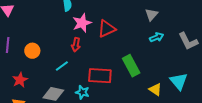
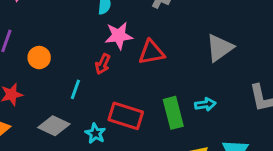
gray triangle: (151, 15) -> (220, 48), size x1.5
cyan arrow: (157, 37) -> (205, 104), moved
cyan line: (62, 66) -> (75, 89), turned -48

